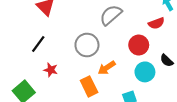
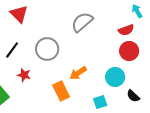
gray circle: (87, 45) -> (47, 49), moved
red circle: (139, 45) -> (129, 51), moved
black semicircle: (167, 61) -> (133, 96), moved

